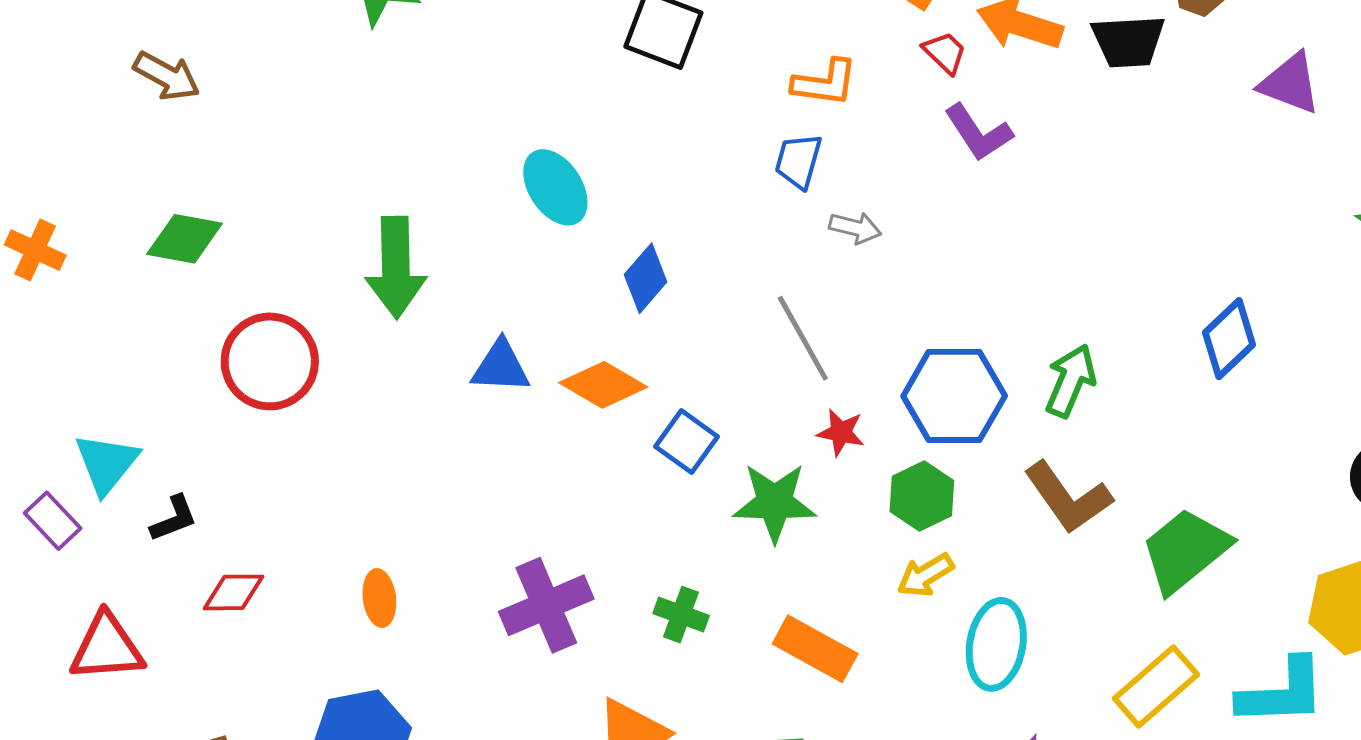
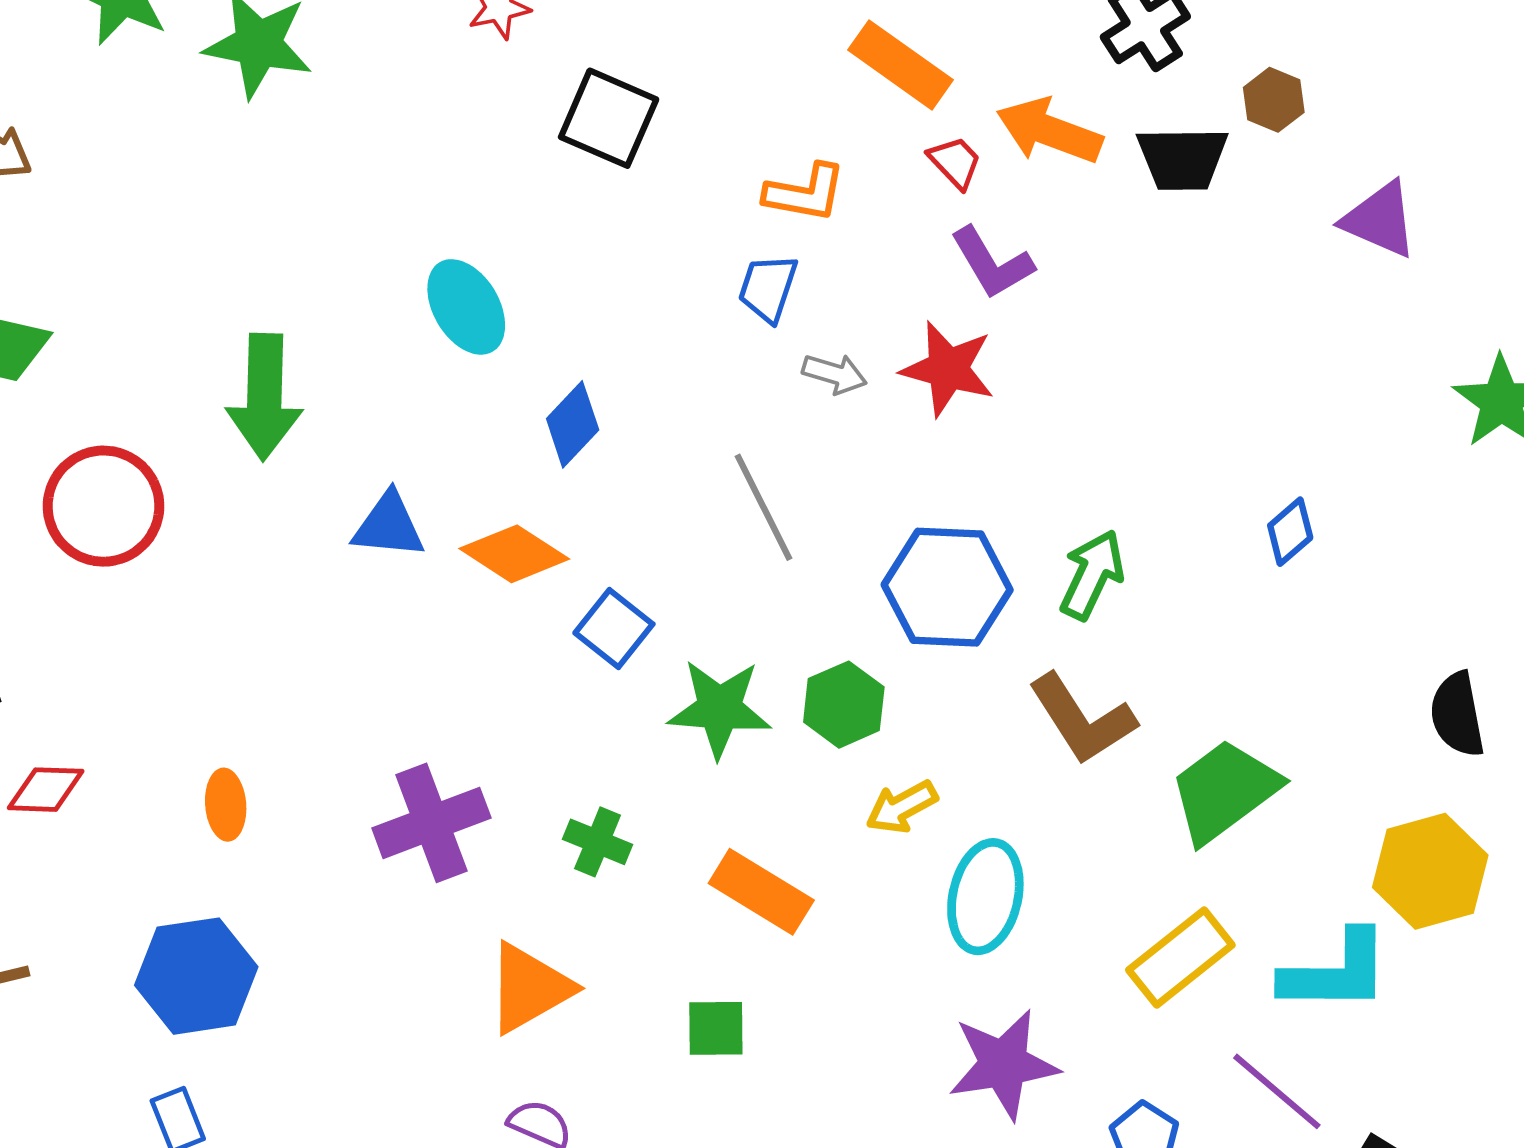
blue diamond: (1229, 339) -> (1290, 532), size x0.7
red star: (841, 432) -> (948, 369), moved, size x1.6
green hexagon: (922, 496) -> (844, 705), moved

